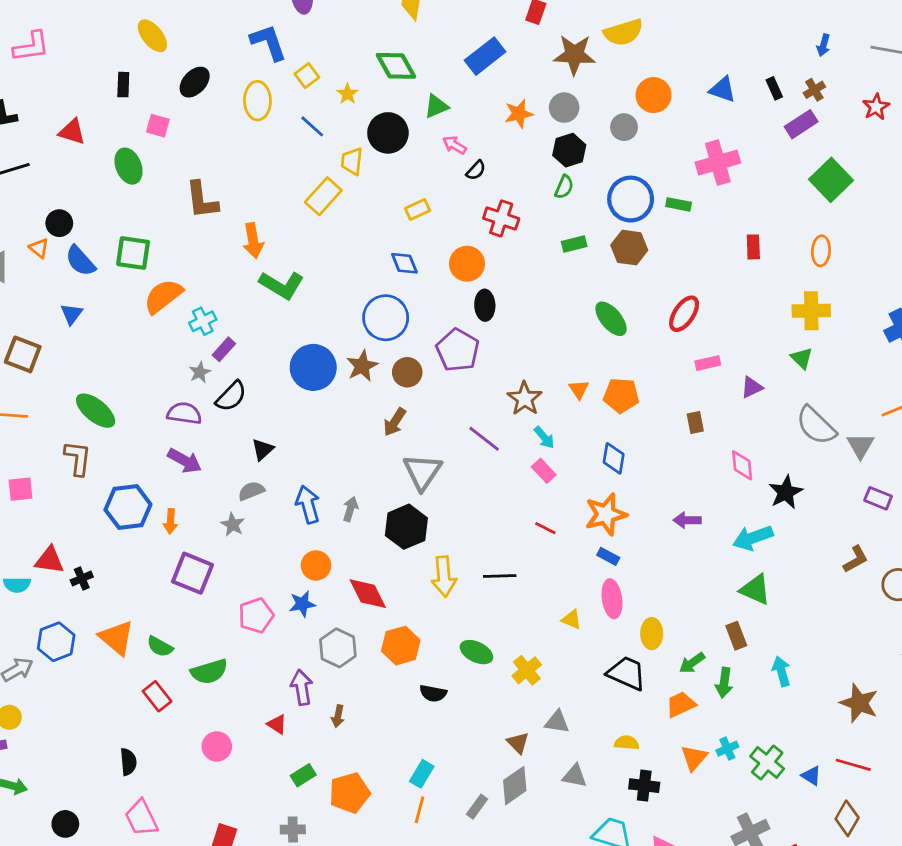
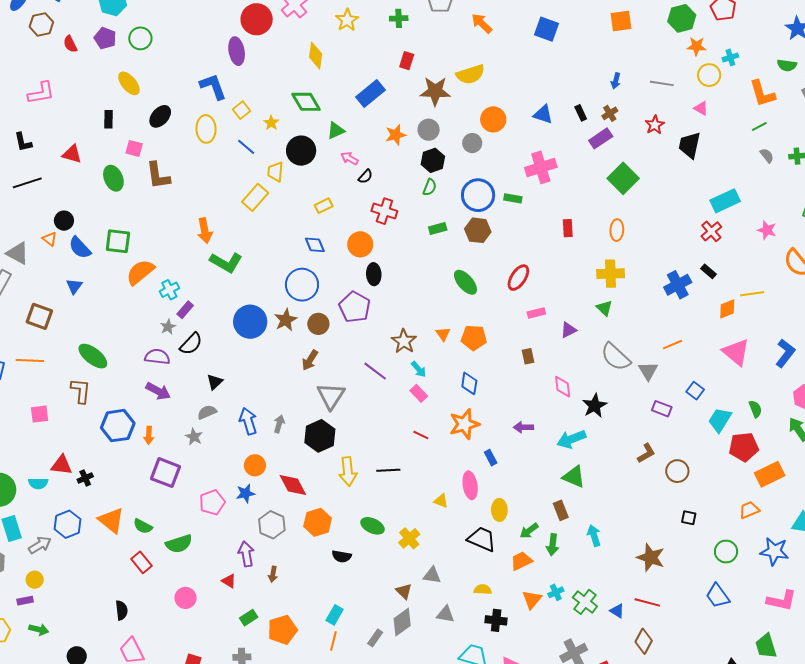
brown L-shape: (202, 200) -> (158, 176), moved
blue rectangle: (608, 556) -> (491, 458), moved, turned 35

